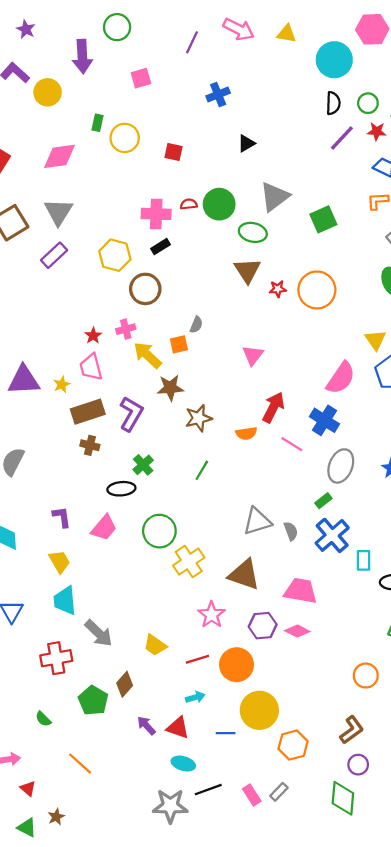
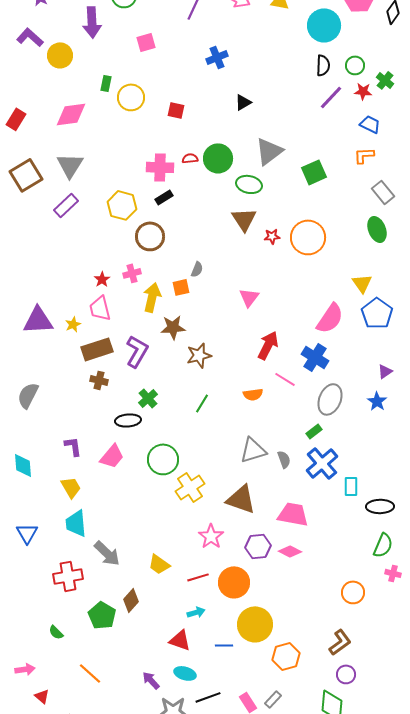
yellow arrow: (147, 355) -> (152, 297), turned 60
orange semicircle: (246, 433) -> (253, 394), moved
purple arrow: (146, 726) -> (151, 680), moved

